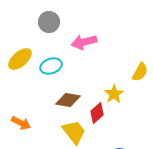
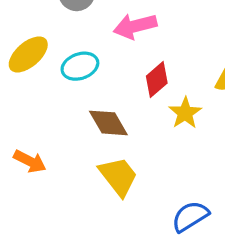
brown diamond: (68, 100) -> (108, 123), turned 50
red diamond: (97, 113) -> (157, 80), moved

